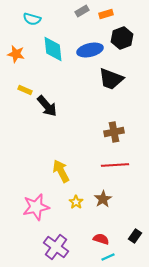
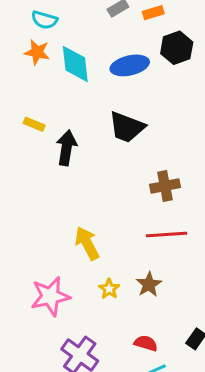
orange star: (16, 54) -> (37, 52), moved
black trapezoid: (111, 79) -> (127, 127), moved
black arrow: (47, 106) -> (66, 148), turned -130

